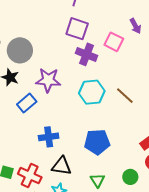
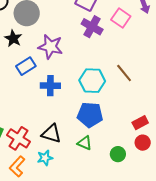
cyan hexagon: (92, 92) -> (92, 81), moved
blue cross: (49, 137) -> (50, 86), moved
green triangle: (97, 180) -> (85, 143), moved, turned -42

